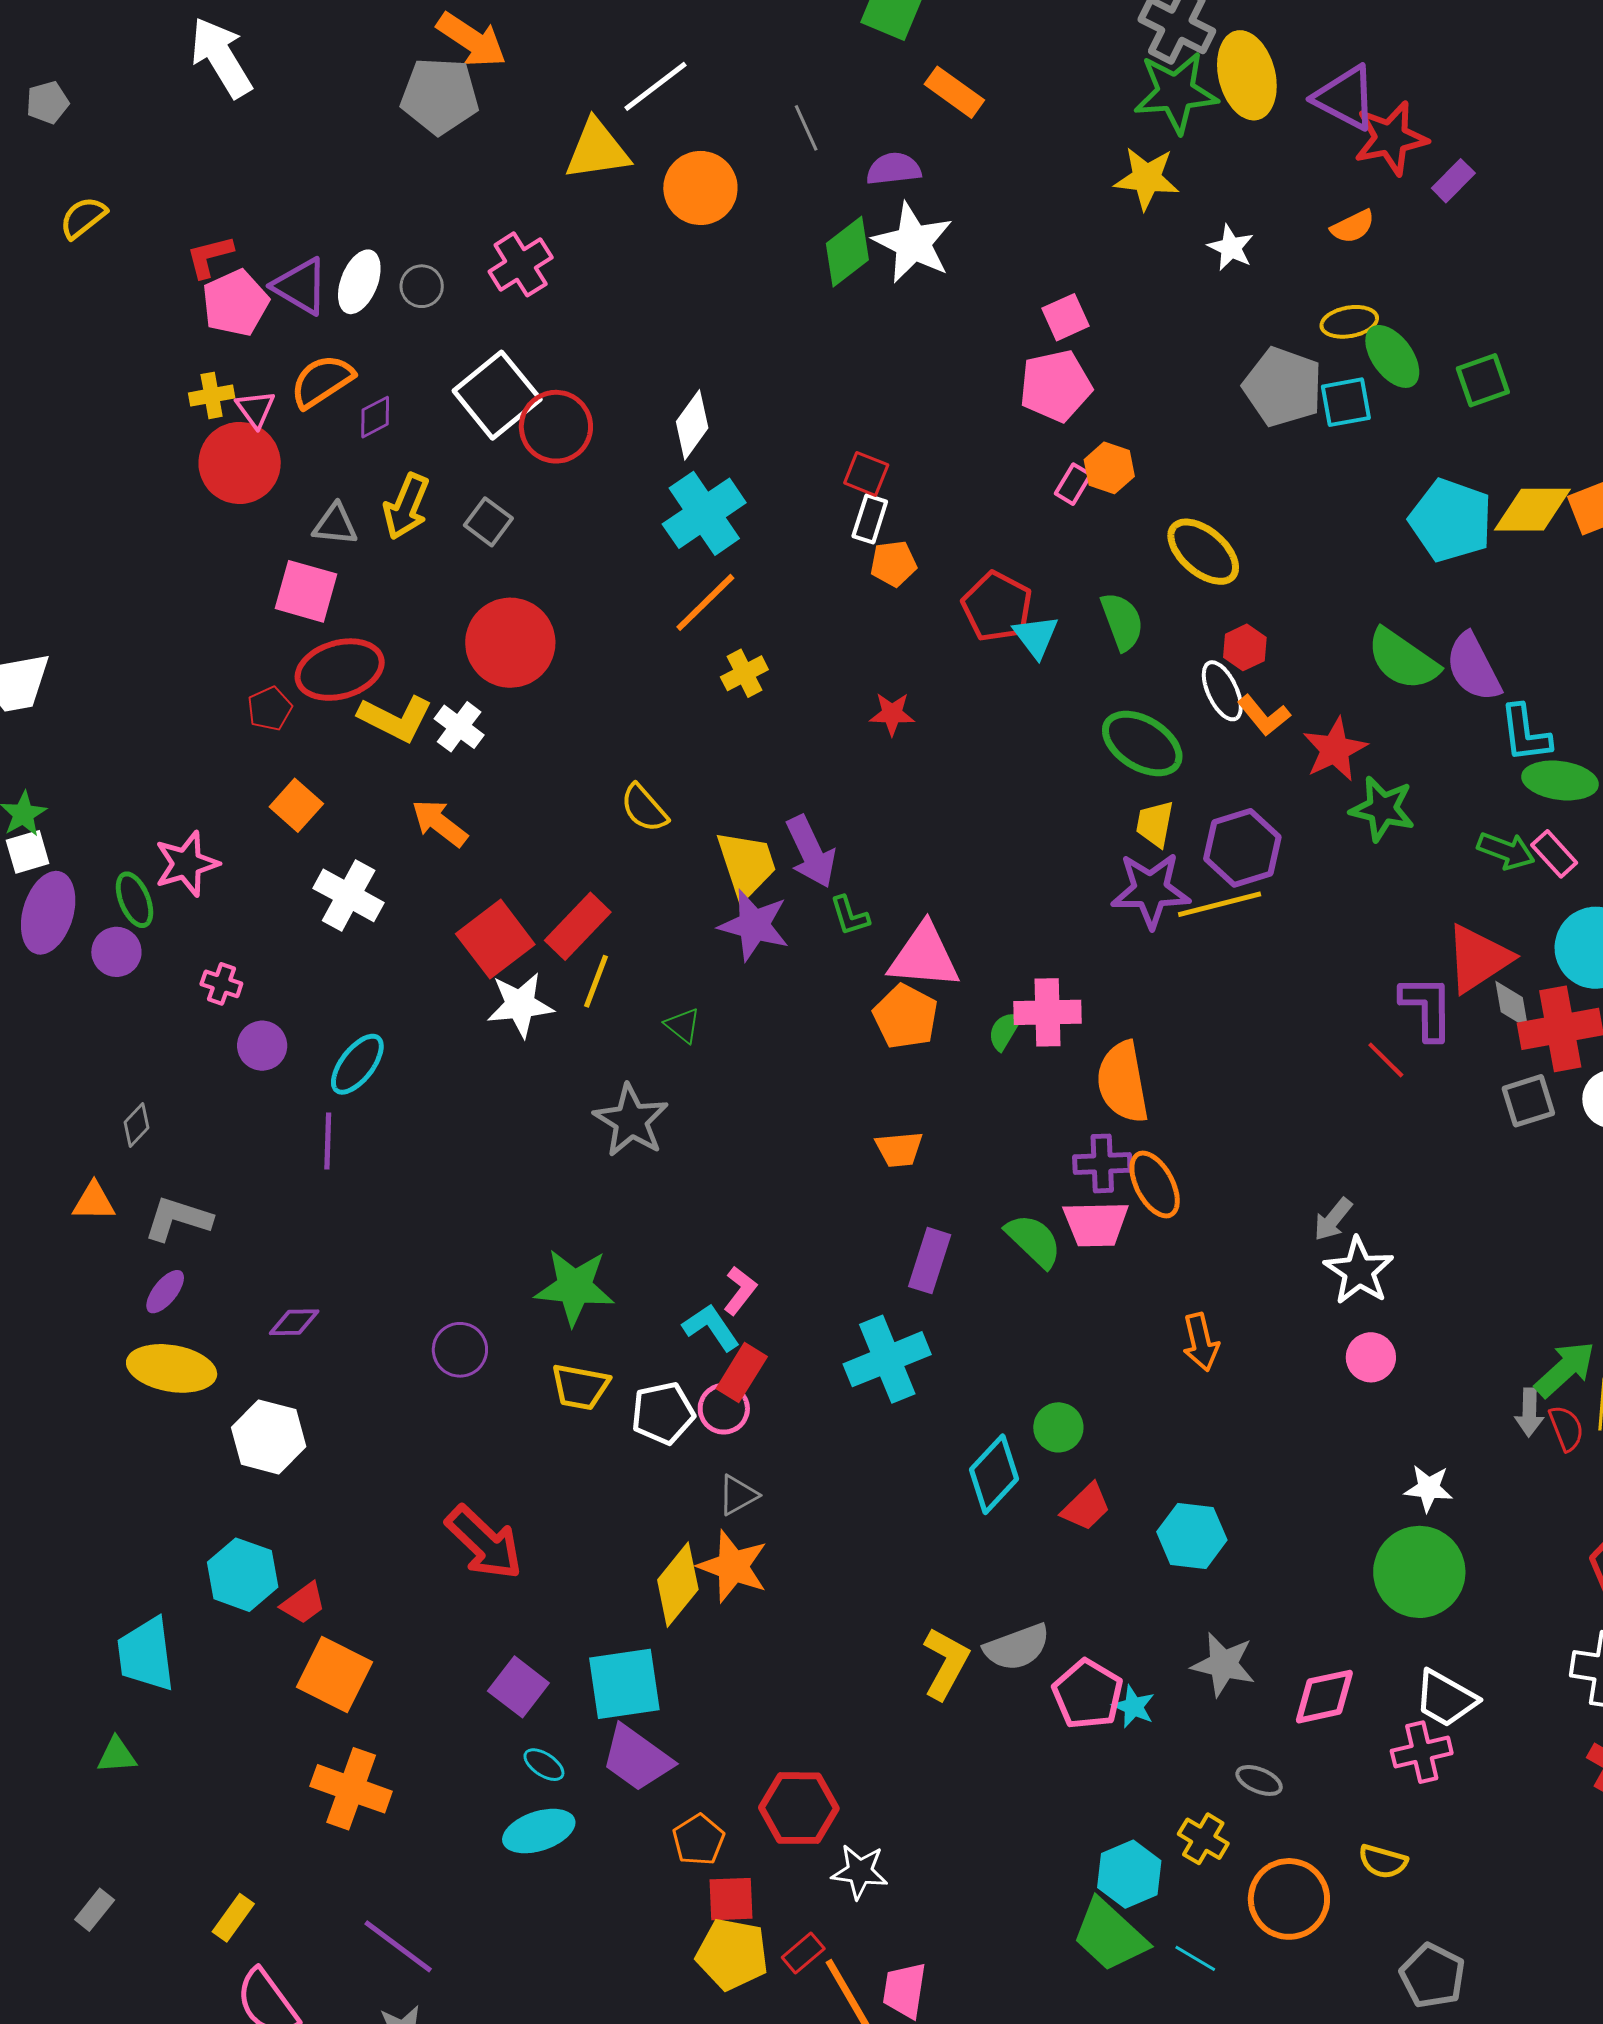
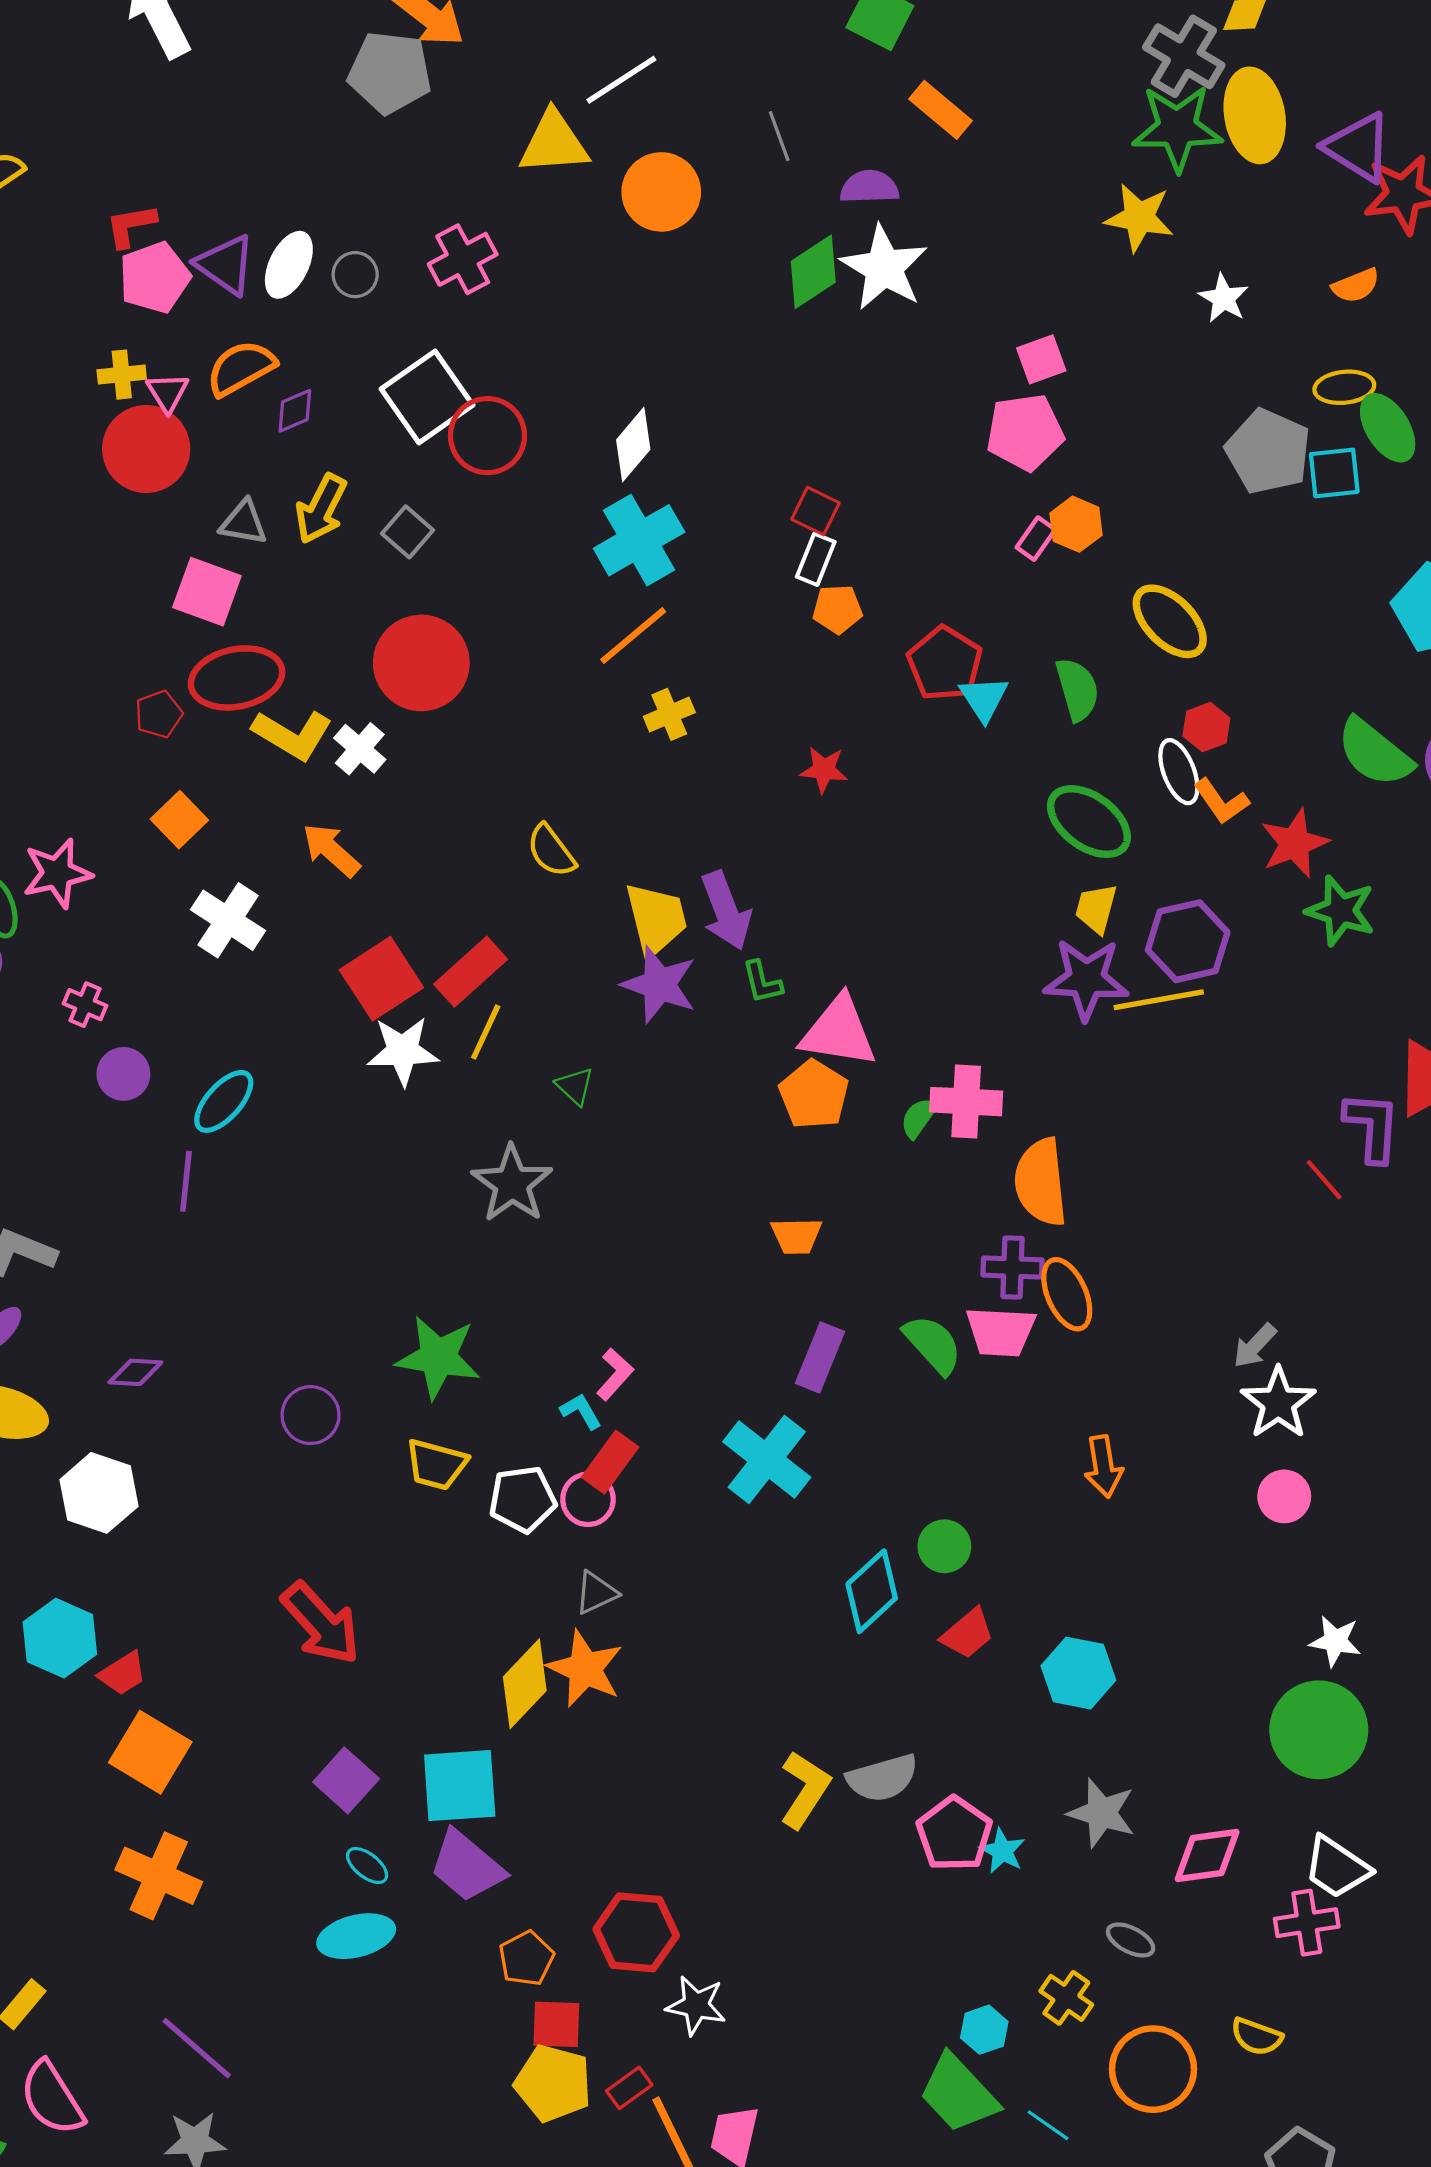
cyan L-shape: (711, 1327) -> (581, 1411), size x0.7
cyan cross: (887, 1359) -> (767, 1460), turned -34
cyan hexagon: (1129, 1874) -> (984, 2030), size x0.7

